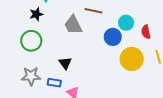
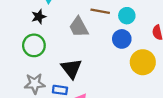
cyan circle: (126, 23) -> (127, 16), moved
black triangle: (65, 63) -> (71, 69), size x1.5

